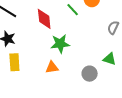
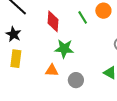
gray circle: (90, 74) -> (76, 80), moved

